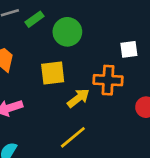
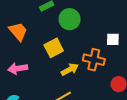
yellow square: (53, 73) -> (54, 48), turned -30

